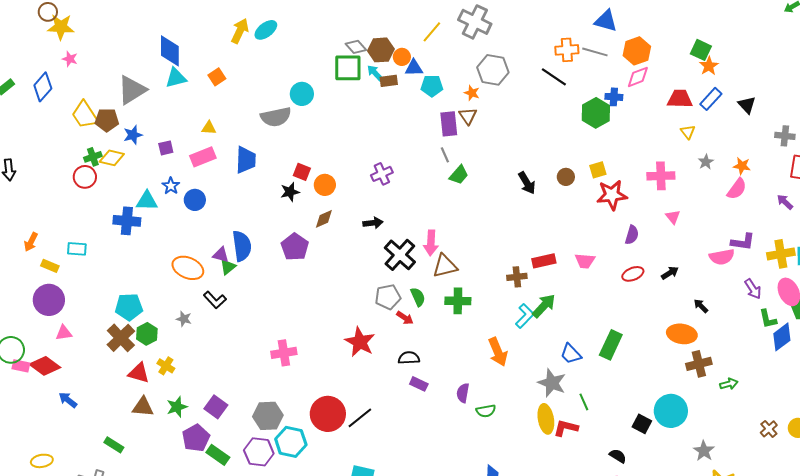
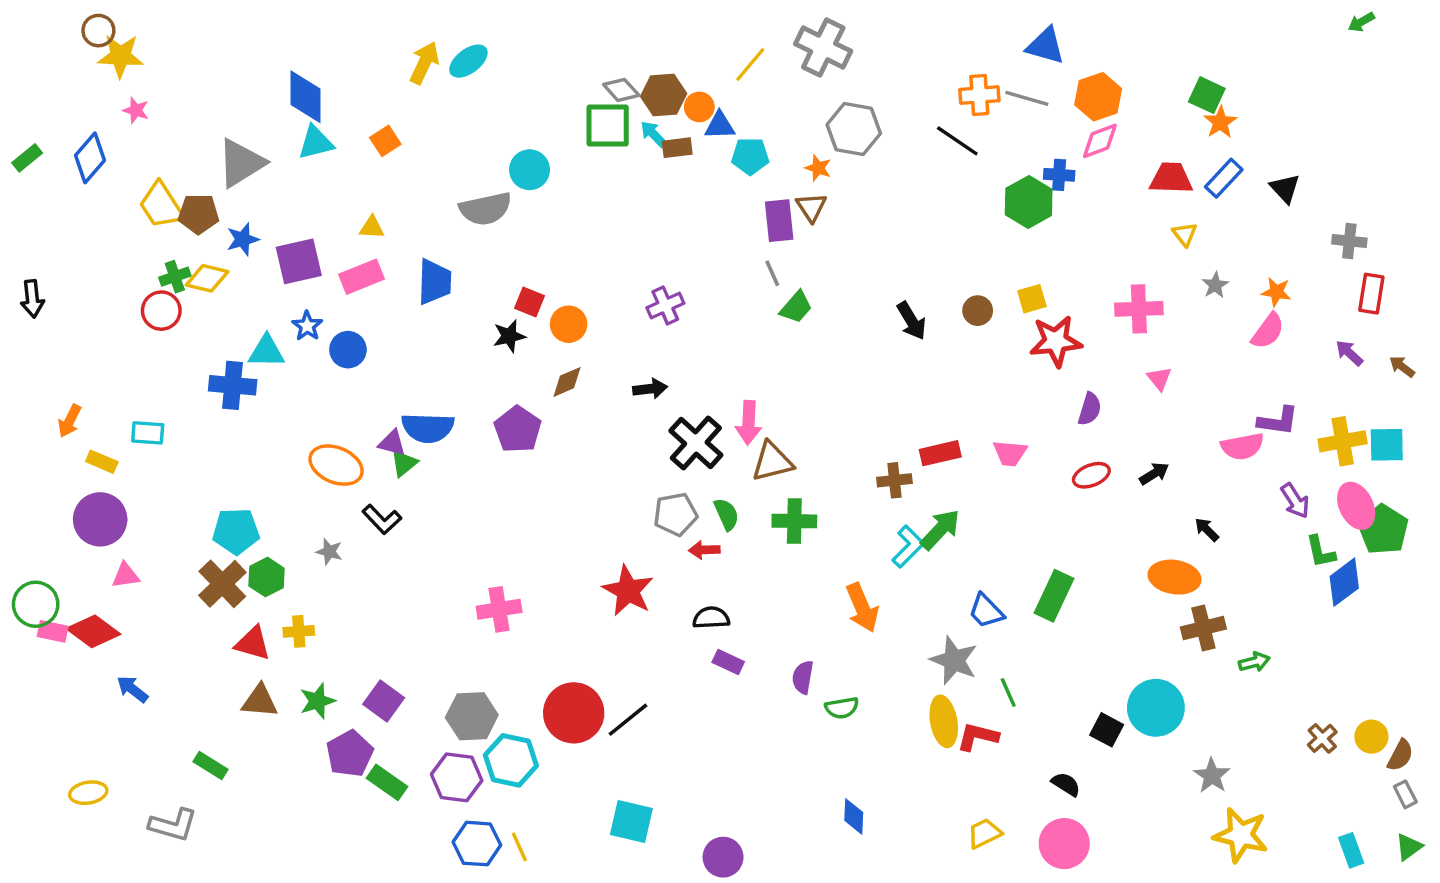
purple square: (166, 148) -> (299, 261), size x1.8
blue semicircle: (242, 246) -> (428, 428), turned 100
red arrow: (405, 318) -> (704, 550), turned 144
yellow cross: (166, 366) -> (299, 631), turned -36

